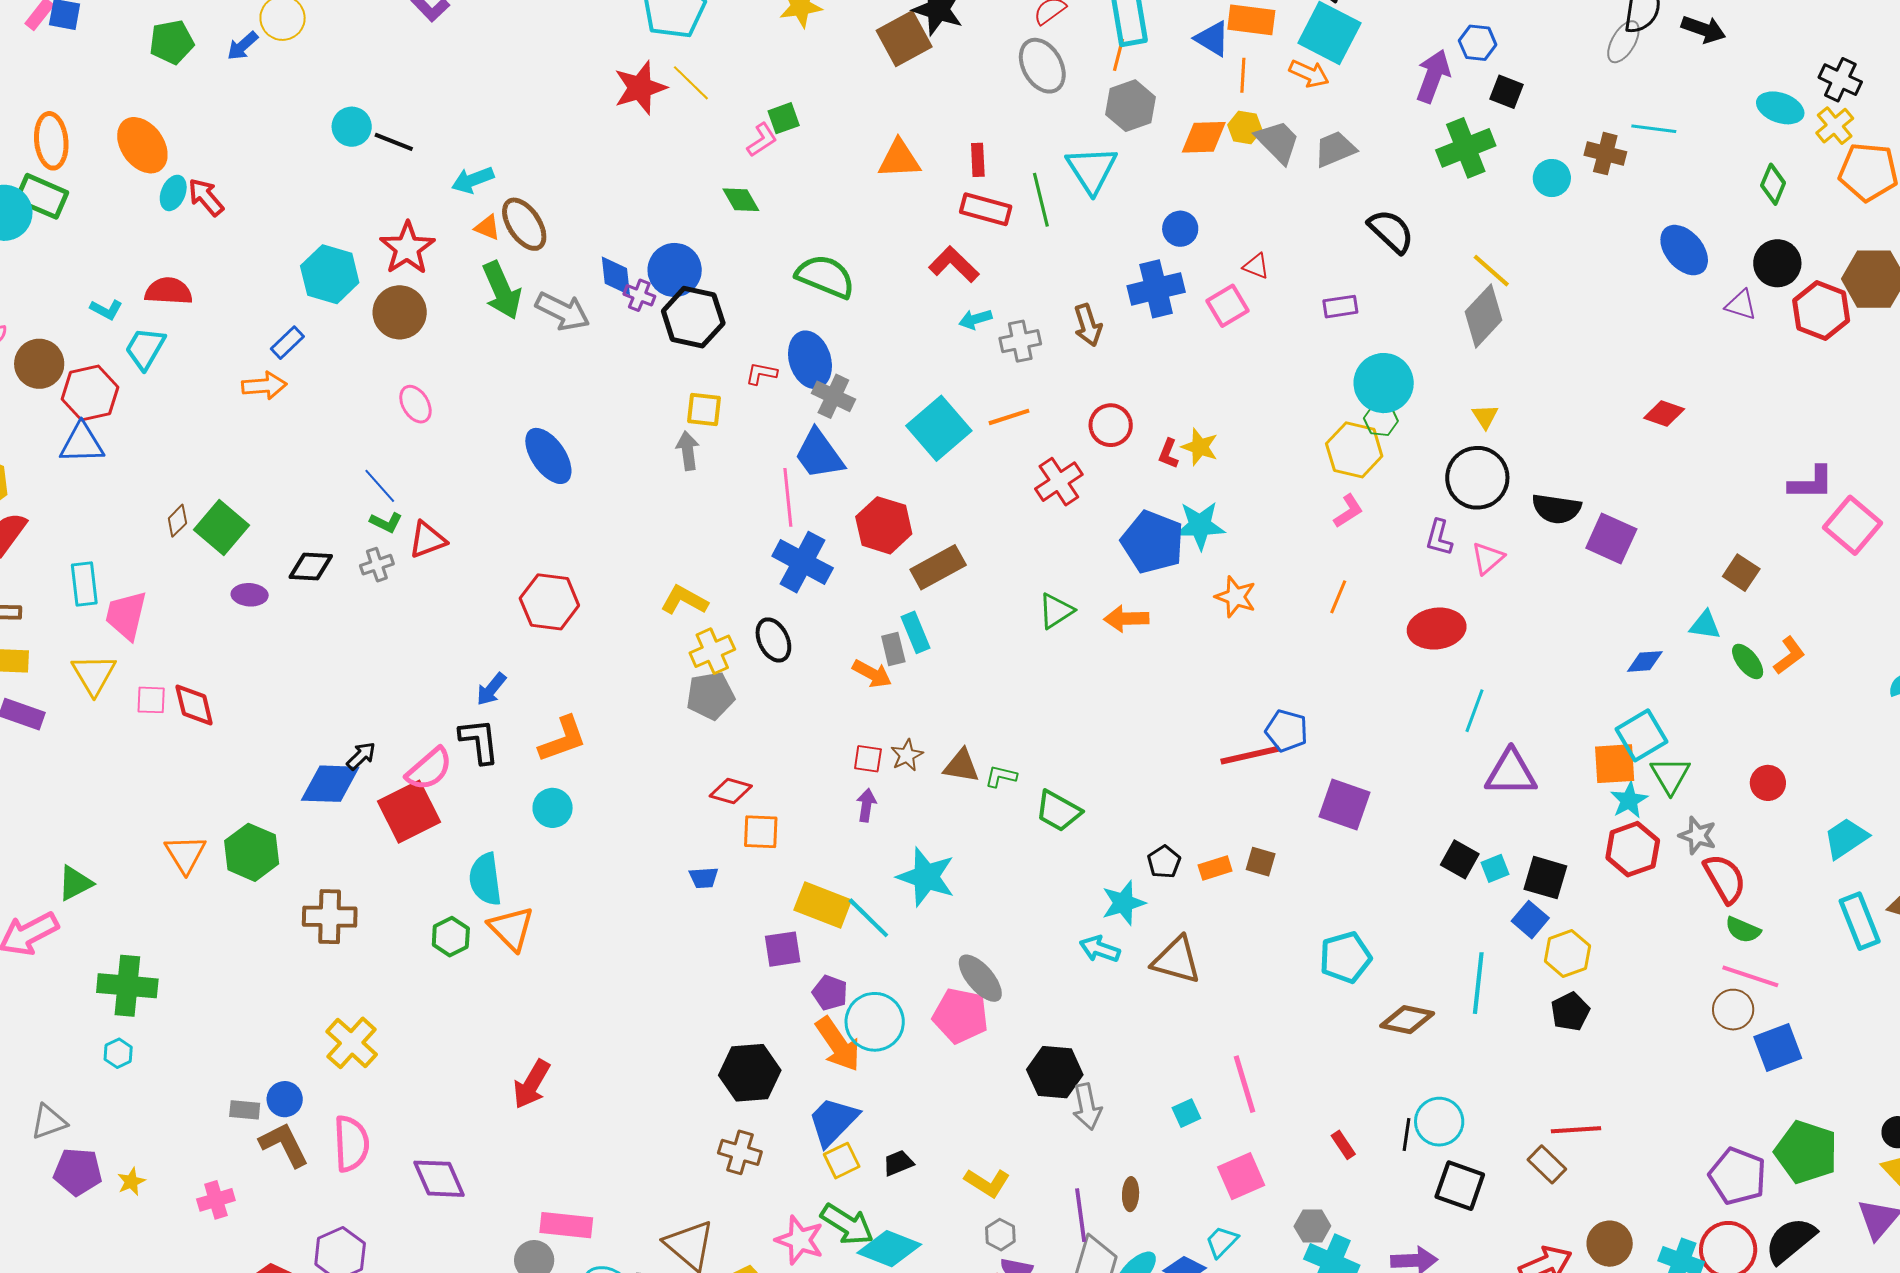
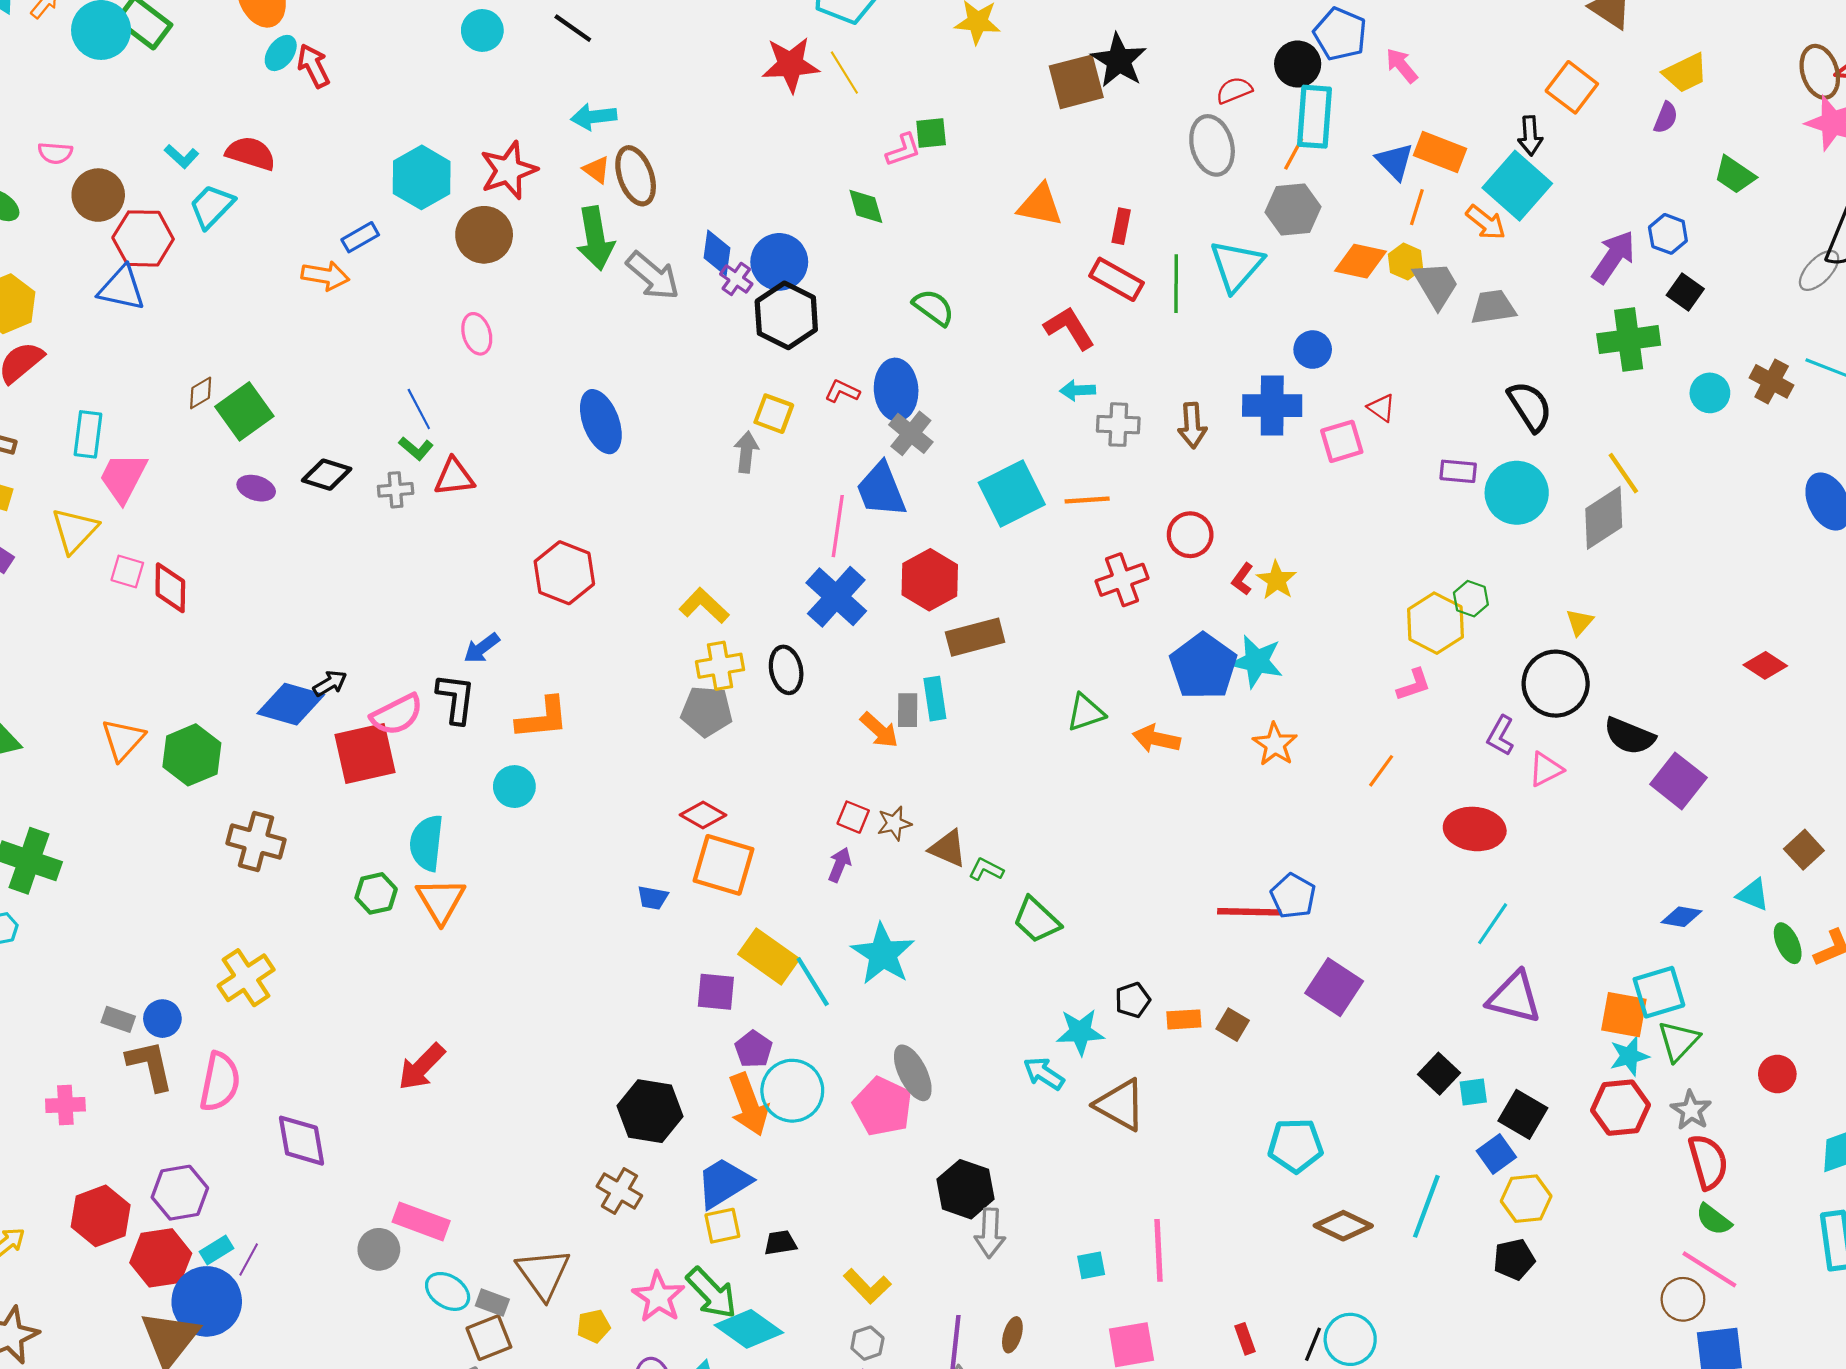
black line: (394, 142) -> (573, 28), moved
green semicircle: (825, 276) -> (933, 307), size x0.7
cyan circle: (1384, 383) -> (1517, 493), moved
orange square: (761, 832) -> (723, 865), size x1.5

